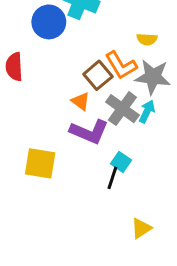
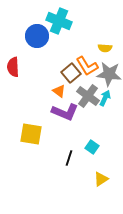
cyan square: (121, 162) -> (92, 147), moved
black line: (112, 178) -> (69, 158), moved

